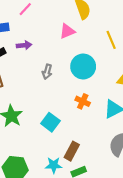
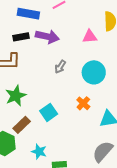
purple arrow: (24, 45) -> (47, 37), size x1.6
brown rectangle: (72, 151) -> (22, 125), moved

